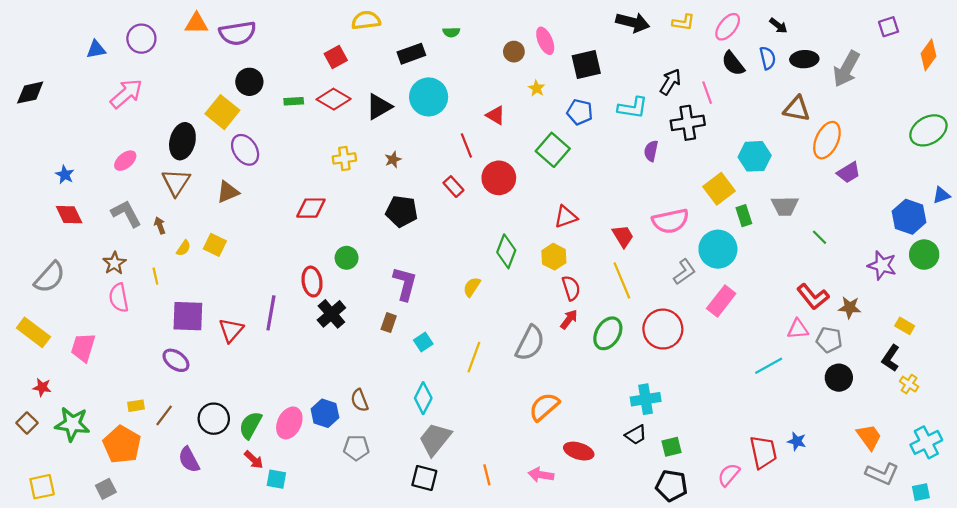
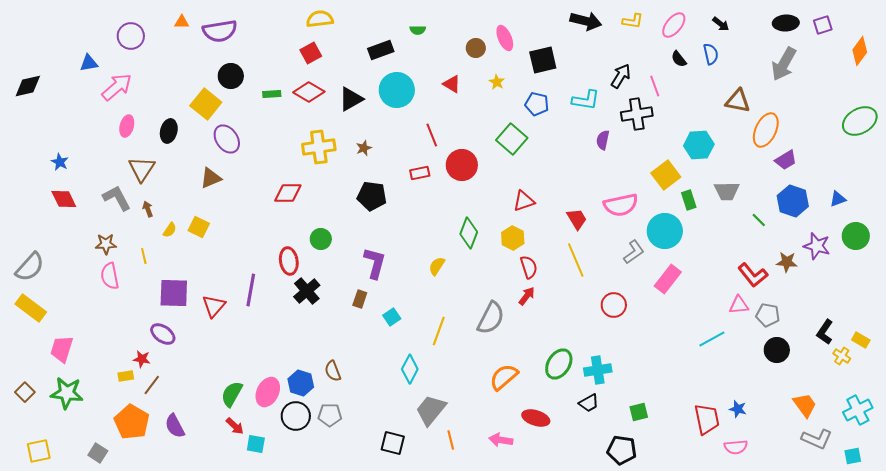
yellow semicircle: (366, 20) -> (320, 19), moved
orange triangle: (196, 24) -> (182, 22), size x0.7
blue triangle: (96, 49) -> (89, 63), moved
black ellipse: (804, 59) -> (786, 23), moved
black semicircle: (733, 63) -> (679, 59), size x0.7
red triangle: (496, 115) -> (452, 84), moved
black ellipse: (182, 141) -> (169, 131), size x0.7
yellow cross: (344, 158) -> (319, 147), size x1.5
pink ellipse: (125, 161) -> (127, 126), moved, turned -35
brown triangle: (176, 182) -> (142, 169), moved
red rectangle: (453, 187) -> (420, 173), turned -60
blue triangle: (941, 195) -> (838, 199), moved
blue hexagon: (909, 217) -> (793, 201), moved
brown star: (114, 263) -> (106, 244), turned 30
gray semicircle: (50, 277) -> (30, 267), moved
brown star: (850, 307) -> (787, 262), moved
yellow rectangle: (905, 326) -> (861, 340), moved
red circle: (663, 329) -> (614, 305), size x0.7
green ellipse: (608, 333) -> (559, 364), moved
pink trapezoid: (83, 347) -> (62, 349), moved
red star: (42, 387) -> (142, 359), moved
cyan diamond: (423, 398) -> (410, 369), moved
black circle: (214, 419) -> (296, 416), moved
gray trapezoid: (435, 439) -> (431, 410), moved
orange pentagon: (122, 445) -> (132, 422), moved
green square: (672, 447) -> (639, 412), moved
pink semicircle: (729, 475) -> (736, 447), moved, turned -135
gray square: (106, 489) -> (98, 453), turned -30

